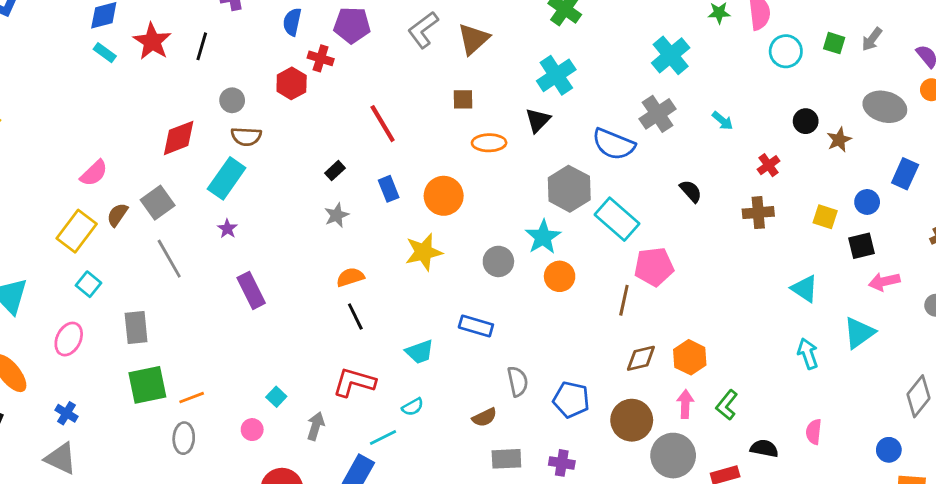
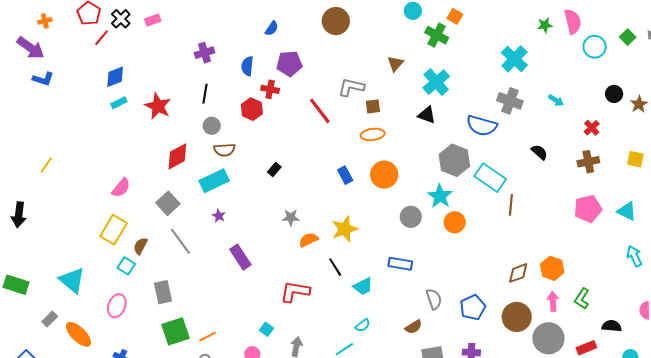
gray L-shape: (423, 30) -> (351, 87), moved, turned 56
brown triangle: (473, 39) -> (395, 64), moved, size x0.7
red star: (152, 41) -> (158, 106), moved
green square: (834, 43) -> (628, 37), turned 35
black line: (202, 46) -> (205, 94), moved
cyan rectangle: (105, 53) -> (119, 103), turned -56
gray cross: (658, 114) -> (510, 101), turned -30
black triangle: (538, 120) -> (427, 115), turned -48
red line: (383, 124) -> (320, 111), moved
orange ellipse: (489, 143) -> (373, 134), moved
black rectangle: (335, 171) -> (274, 169), moved
cyan rectangle: (227, 178) -> (214, 181), turned 36
blue rectangle: (389, 189) -> (345, 175), moved
orange circle: (444, 196) -> (384, 175), moved
brown semicircle: (117, 215) -> (140, 246), moved
gray star: (337, 215) -> (291, 218), moved, turned 30
yellow star: (424, 252) -> (345, 229), moved
pink pentagon: (654, 267) -> (588, 209), moved
brown line: (624, 300) -> (511, 205), moved
black line: (355, 316) -> (335, 267), moved
red L-shape: (354, 382) -> (295, 292), moved
blue pentagon: (571, 400) -> (473, 307), turned -30

